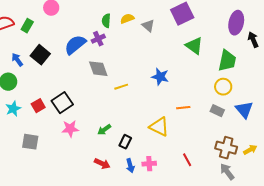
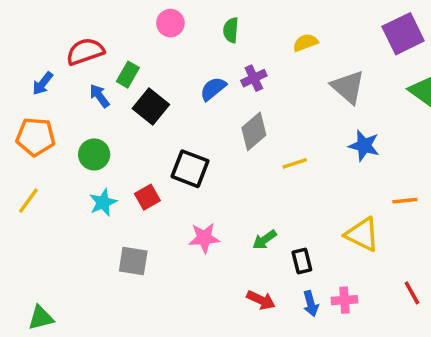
green semicircle: (106, 21) -> (231, 30), moved
green rectangle: (27, 26) -> (128, 75), moved
gray triangle: (148, 26) -> (348, 87), moved, size x1.5
blue semicircle: (75, 45) -> (213, 89), size x0.7
blue arrow: (17, 60) -> (99, 96), moved
gray diamond: (98, 69) -> (254, 131), turned 70
black square: (62, 103) -> (190, 169), moved, turned -35
black rectangle: (125, 142) -> (302, 261), turned -40

